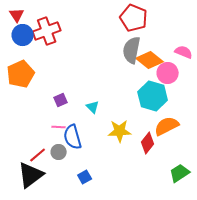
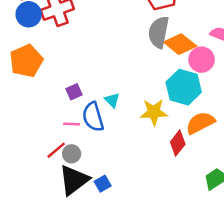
yellow star: (120, 131) -> (154, 112), moved
blue semicircle: (73, 137) -> (93, 117), moved
red line: (38, 155) -> (56, 150), moved
black triangle: (31, 175) -> (74, 180), moved

